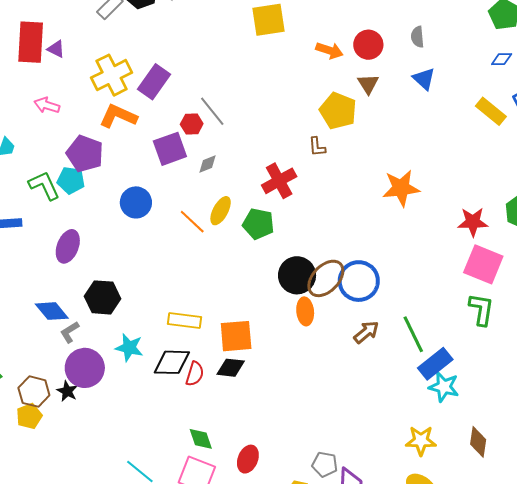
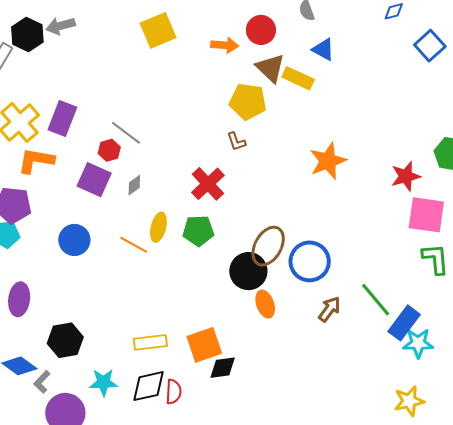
brown triangle: (368, 84) -> (270, 68), size x1.4
yellow rectangle: (491, 111) -> (298, 78), moved
purple square: (170, 149) -> (94, 180), turned -32
brown ellipse: (326, 278) -> (268, 246), moved
black diamond: (231, 368) -> (223, 368), moved

